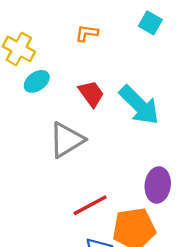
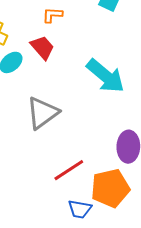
red trapezoid: (91, 94) -> (42, 47), moved

